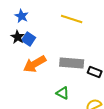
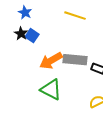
orange arrow: (35, 64) -> (51, 61), moved
green triangle: (63, 93) -> (51, 90), moved, size x1.6

